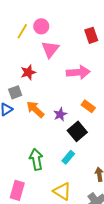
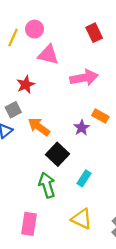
pink triangle: (50, 49) -> (48, 55), turned -48
purple star: (60, 114) -> (82, 128), moved
black square: (77, 131) -> (58, 154), moved

